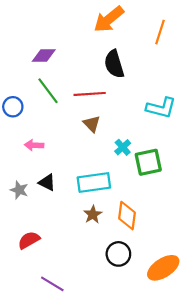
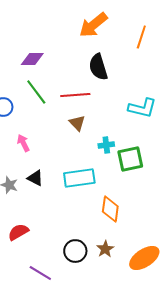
pink arrow: (34, 145) -> (23, 143), turned 60
cyan cross: (123, 147) -> (106, 145), turned 35
brown star: (93, 214) -> (105, 249), moved
black circle: (118, 254) -> (75, 251), moved

